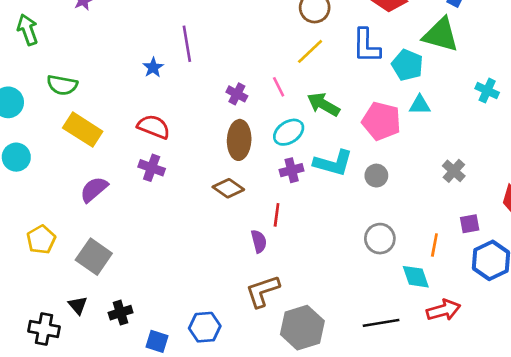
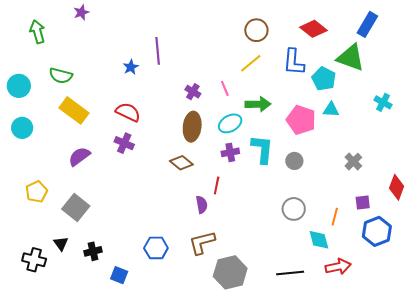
green arrow: (323, 104) -> (258, 104), turned 145
cyan L-shape: (333, 163) -> (262, 149), turned -104
blue hexagon: (205, 327) -> (156, 248), moved

